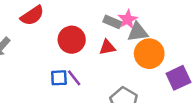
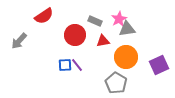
gray rectangle: (112, 22) -> (95, 21), moved
orange circle: (149, 54) -> (126, 57), moved

